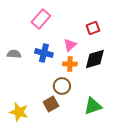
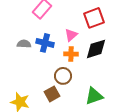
red square: (93, 28) -> (94, 18), size x1.5
gray semicircle: (14, 54) -> (24, 44), moved

